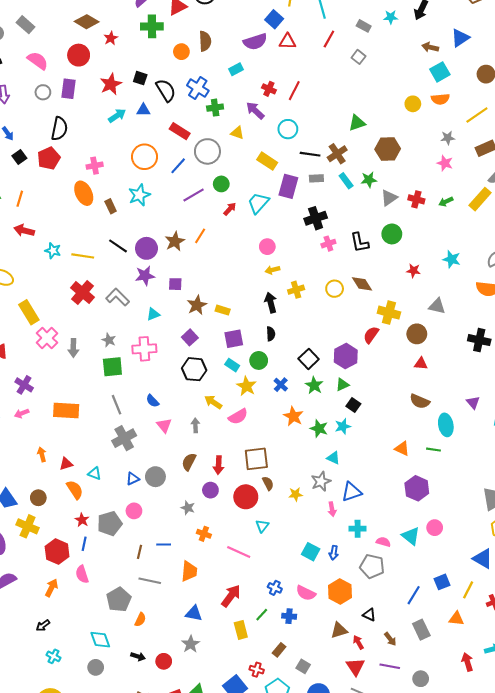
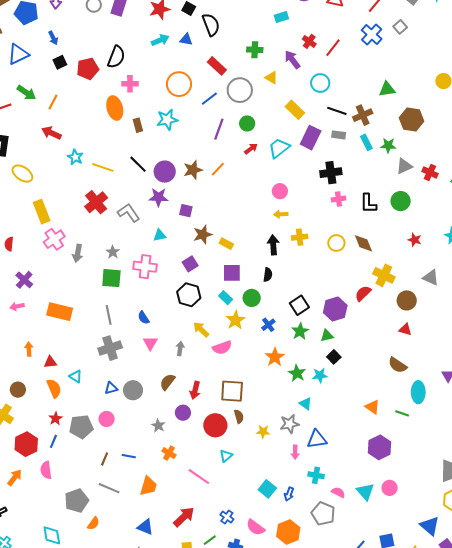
blue cross: (198, 88) -> (372, 34), moved
black semicircle: (59, 129) -> (116, 57), moved
purple line: (194, 195) -> (219, 129), turned -50

